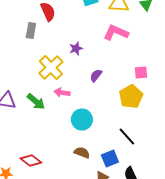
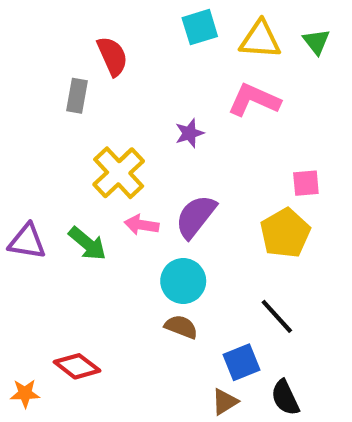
purple star: (76, 49) -> (189, 133), moved
purple semicircle: (96, 76) -> (196, 216), moved, size x1.6
brown semicircle: (82, 153) -> (181, 327), moved

